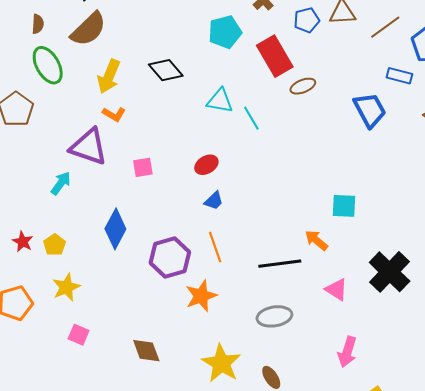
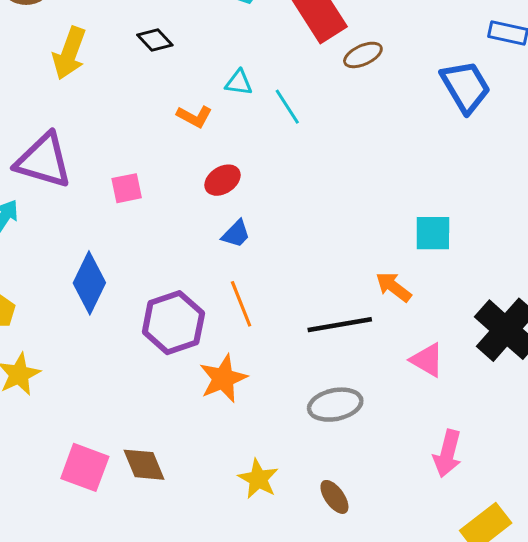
black diamond: (166, 70) -> (155, 40), size x0.7
cyan triangle: (220, 101) -> (239, 83), size x0.7
orange L-shape: (114, 114) -> (194, 116), moved
pink square: (79, 335) -> (85, 467), moved, size x1.5
yellow star: (221, 363) -> (258, 479), size x0.7

